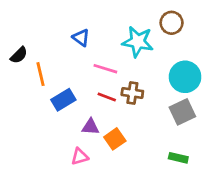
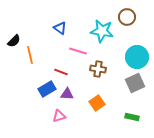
red line: (107, 97) -> (61, 72), moved
blue rectangle: (63, 100) -> (47, 89), moved
orange square: (115, 139) -> (97, 103), moved

